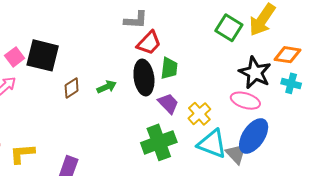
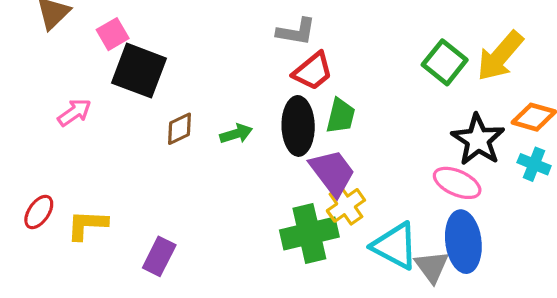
pink square: (15, 57) -> (113, 34), moved
purple trapezoid: (168, 103) -> (332, 173), size x1.4
yellow cross: (199, 114) -> (346, 205), moved
blue ellipse: (254, 136) -> (463, 242), turned -48

